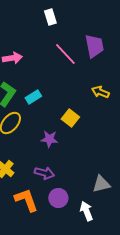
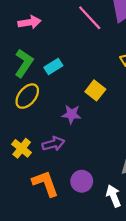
purple arrow: (44, 173) -> (53, 144), moved, turned -30

